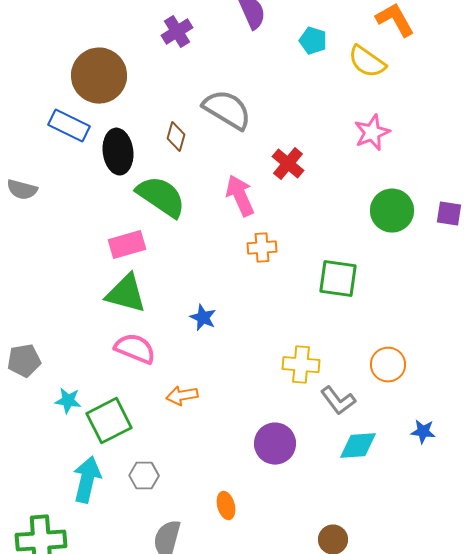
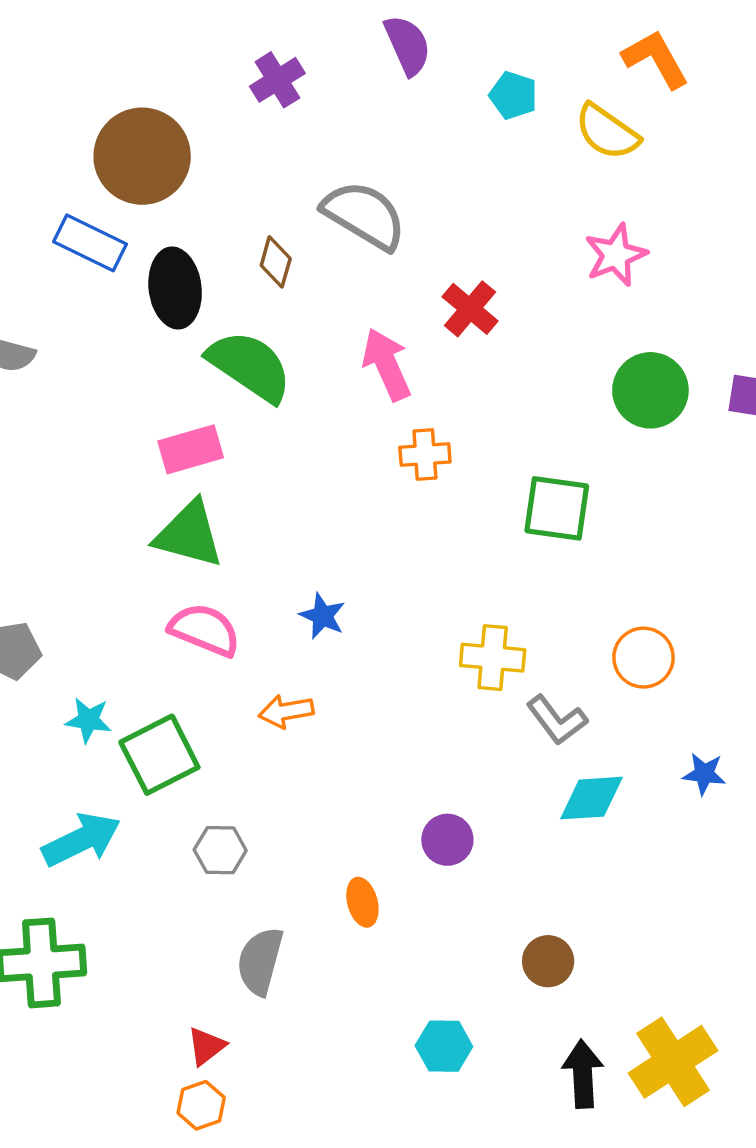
blue star: (203, 318) -> (323, 616), moved
purple circle: (275, 444) -> (447, 840), moved, size x0.7
cyan arrow: (87, 480) -> (81, 840), moved, turned 51

